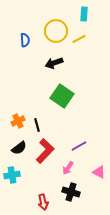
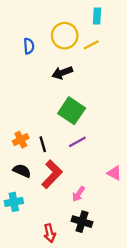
purple line: (79, 146) -> (77, 142), moved
black semicircle: (19, 148) -> (22, 171), turned -119
pink triangle: (99, 172) -> (114, 173), moved

